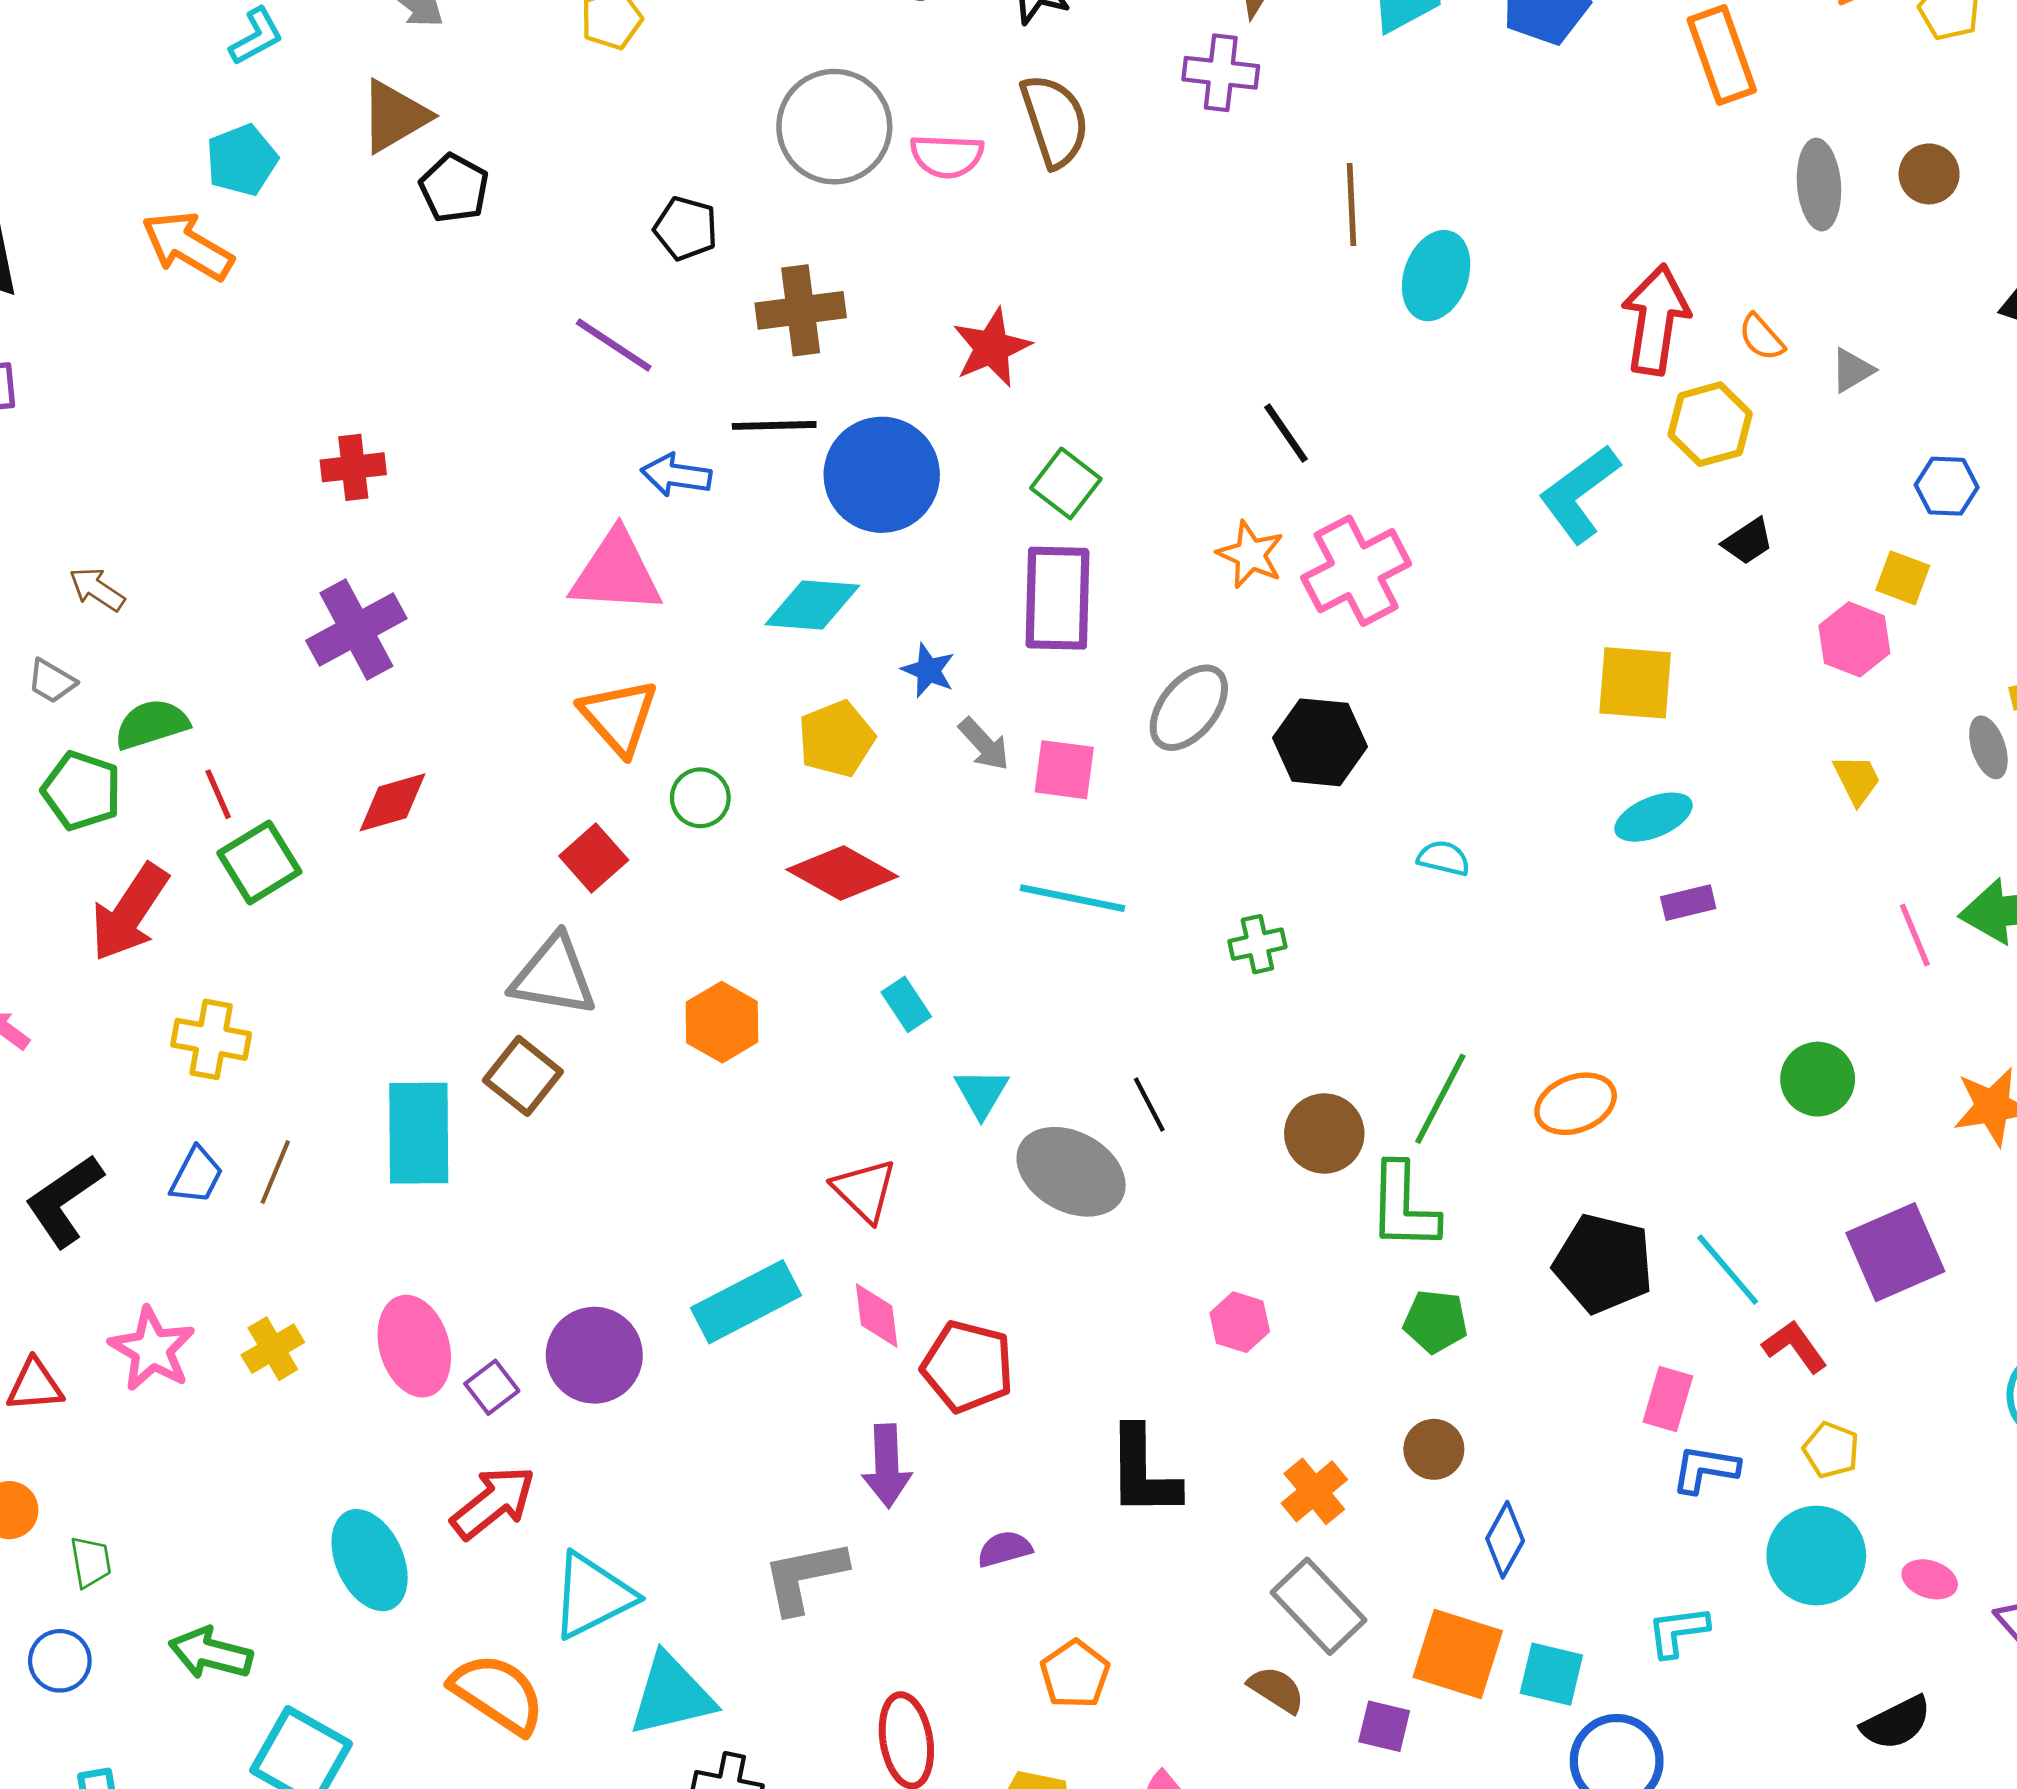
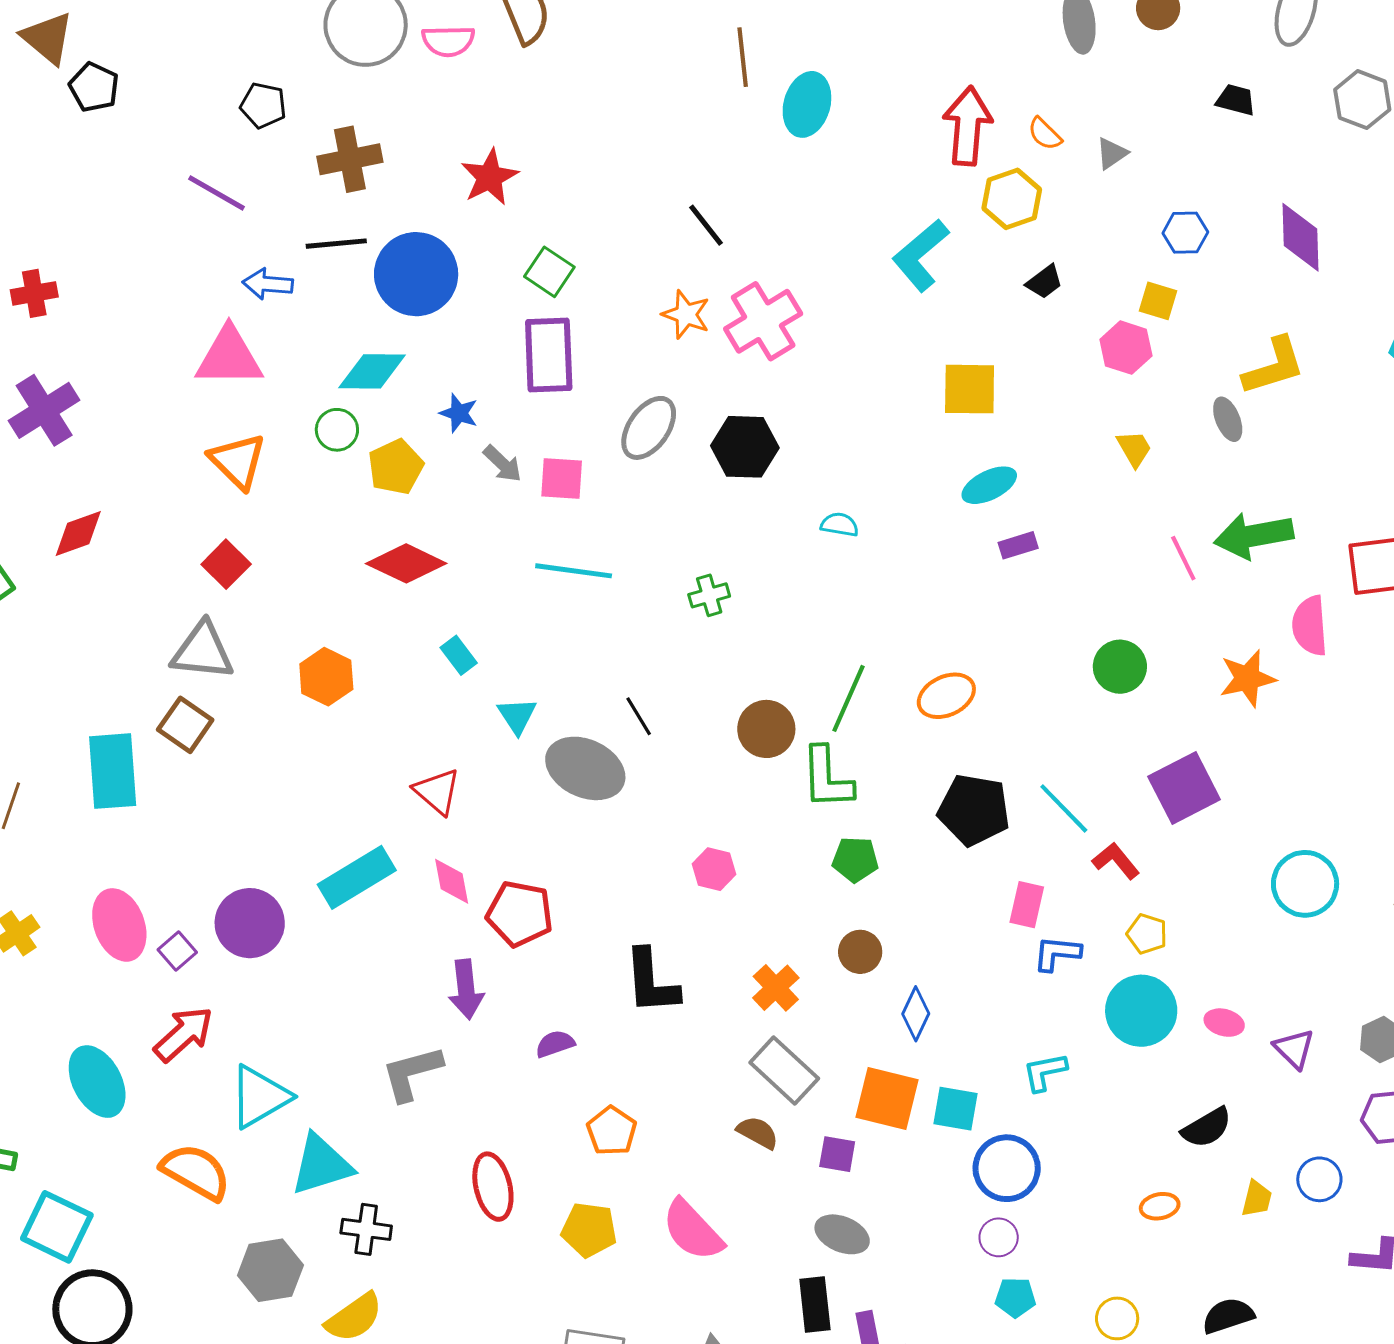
brown triangle: (394, 116) -> (48, 38), turned -46
green circle: (700, 798) -> (337, 430), moved

